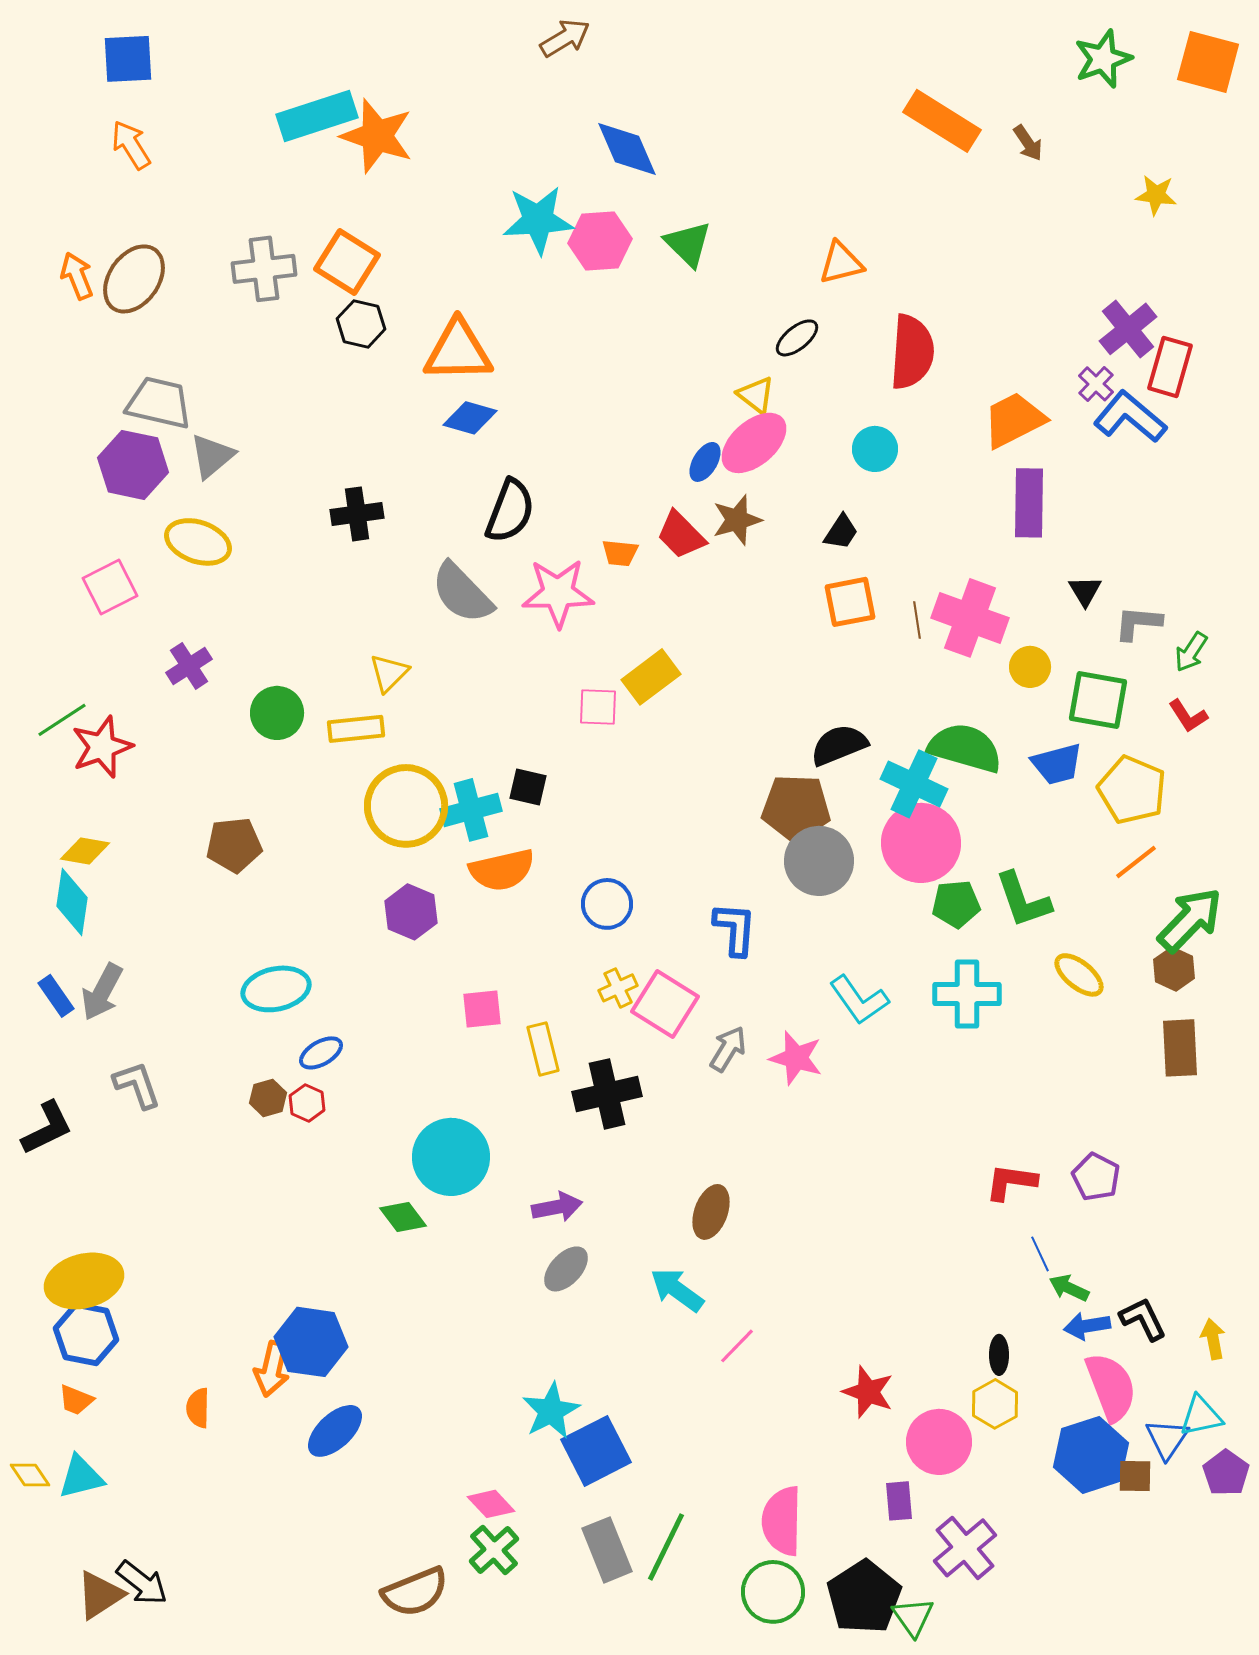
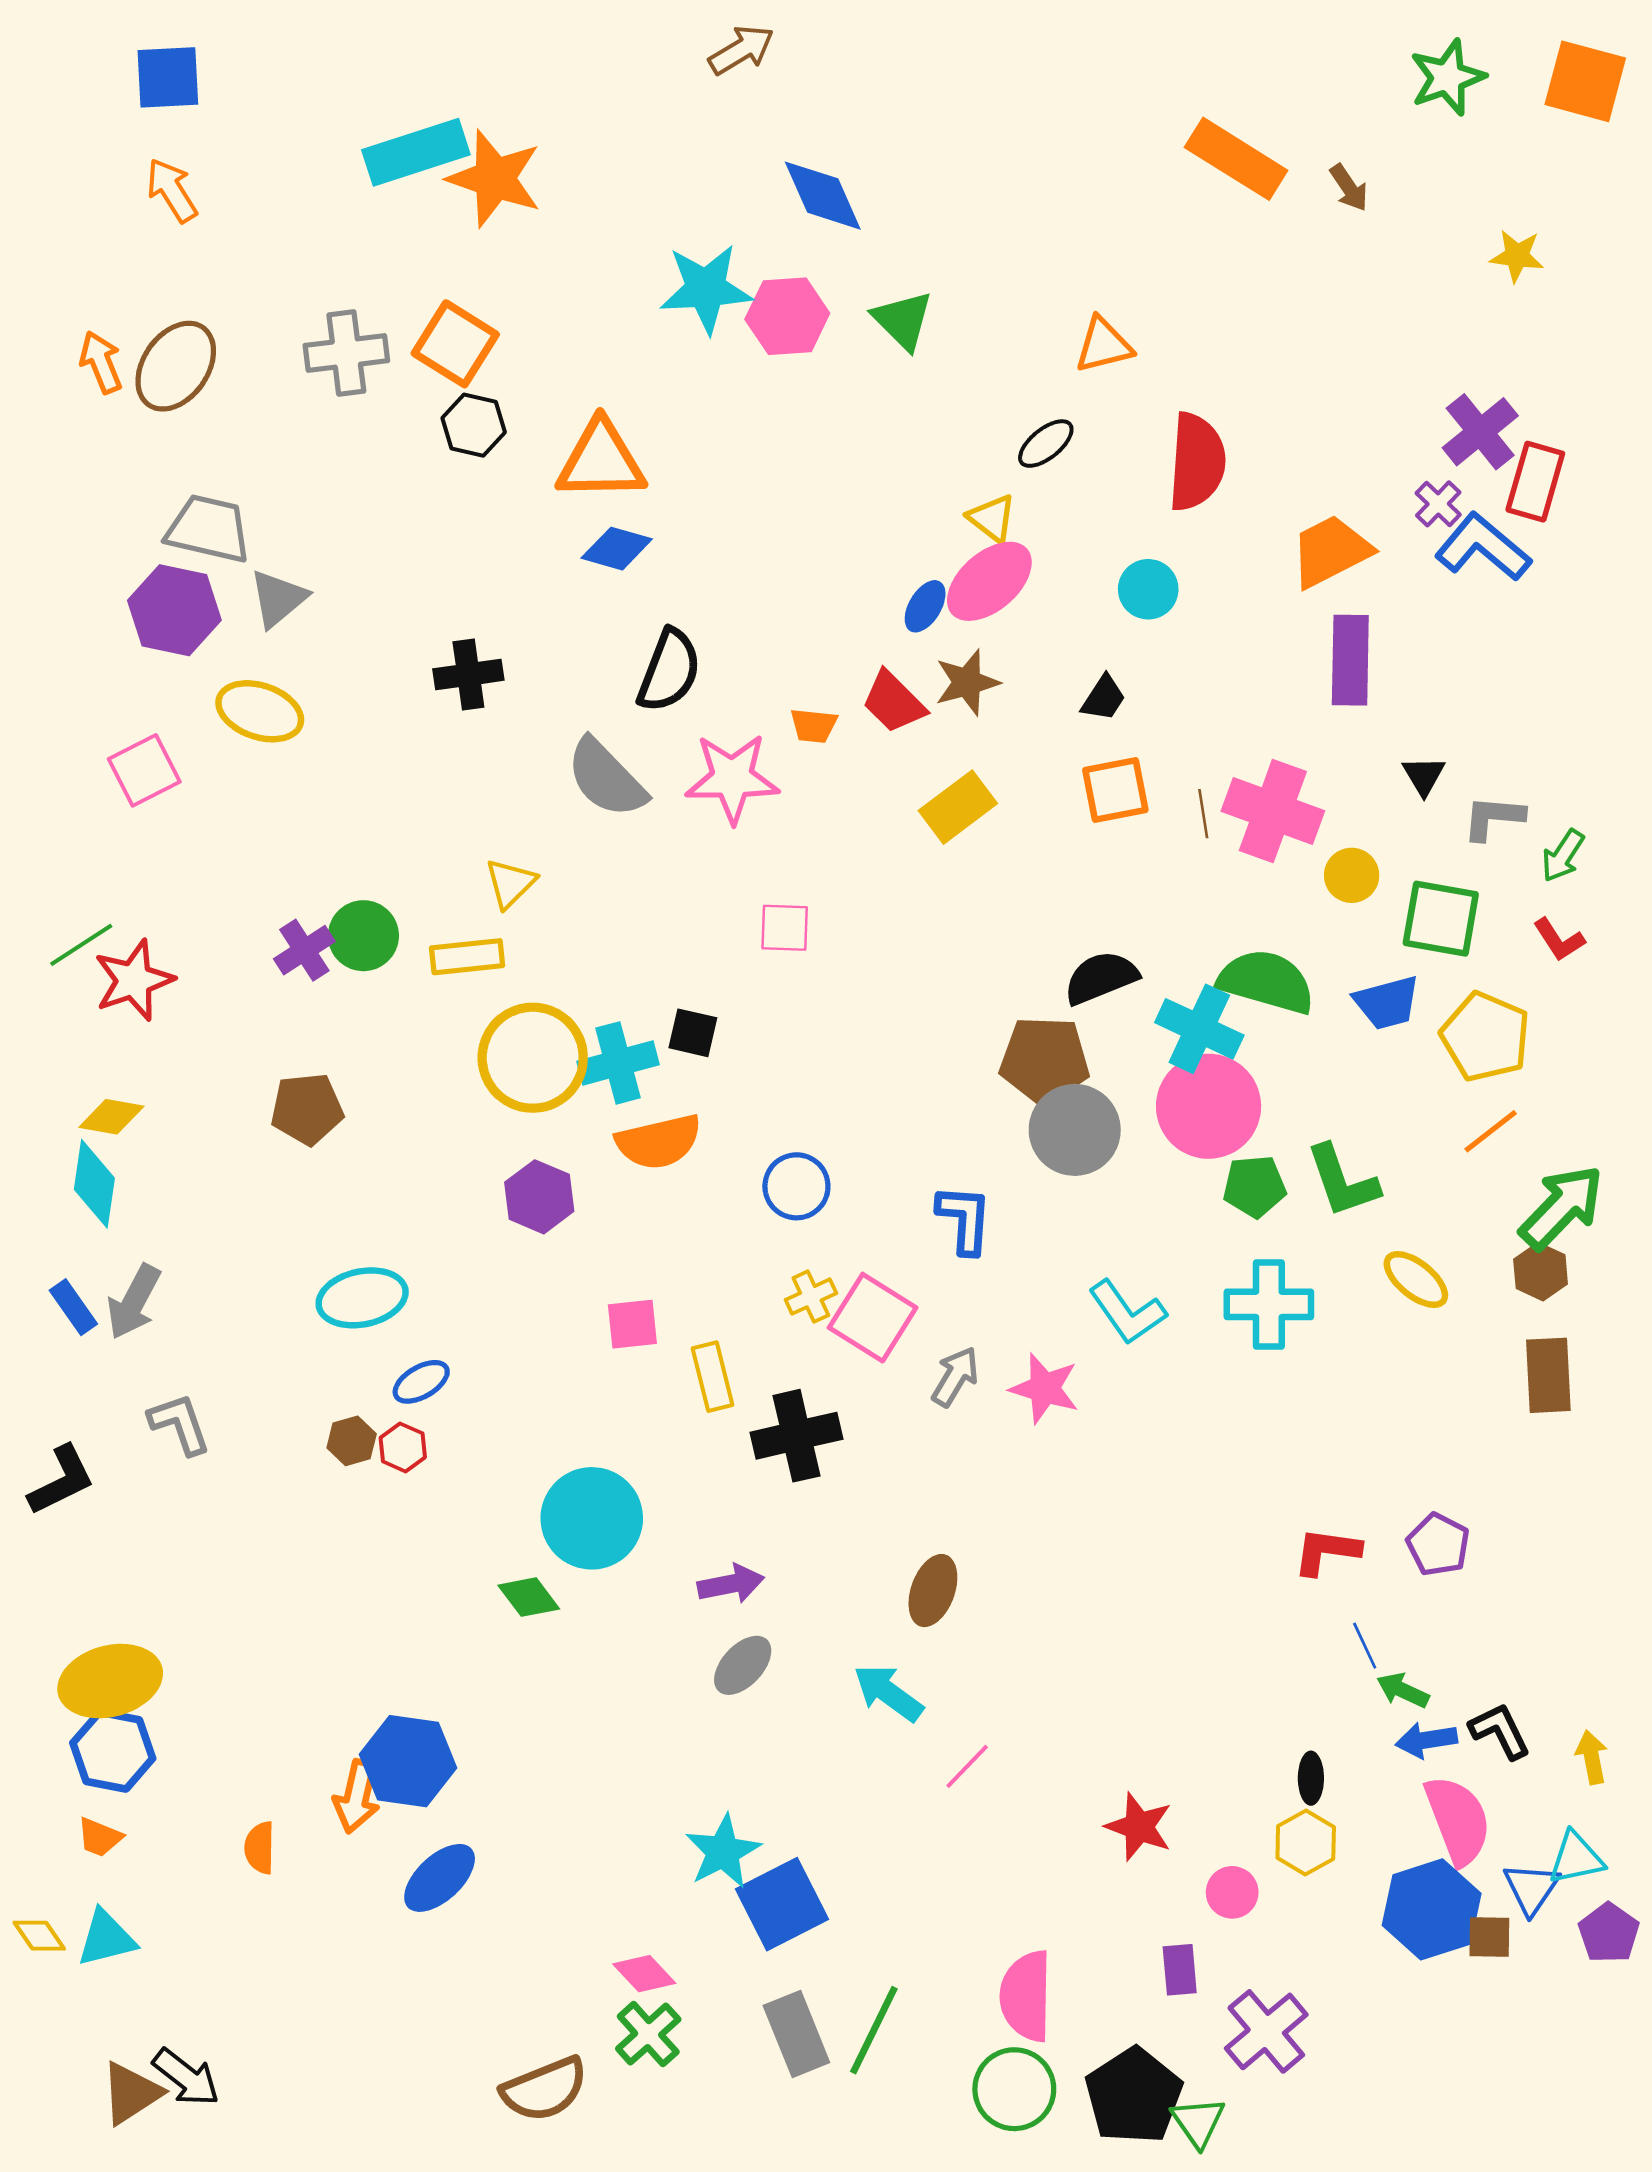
purple cross: (189, 666) -> (304, 950), moved
yellow rectangle: (651, 677) -> (958, 807), moved
pink circle: (939, 1442) -> (1232, 1892), size x0.6

